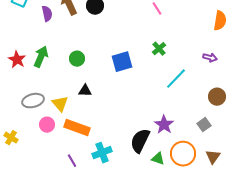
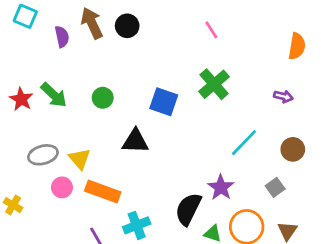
green cross: (159, 49) -> (214, 84), size x1.6
green arrow: (41, 57) -> (54, 95), turned 110
blue square: (122, 62) -> (164, 102), turned 35
cyan line: (176, 79) -> (244, 143), moved
black triangle: (85, 91) -> (135, 141), moved, size x1.5

